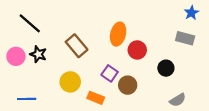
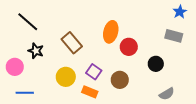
pink circle: (16, 56) -> (15, 67), moved
purple square: (110, 73) -> (94, 72), moved

